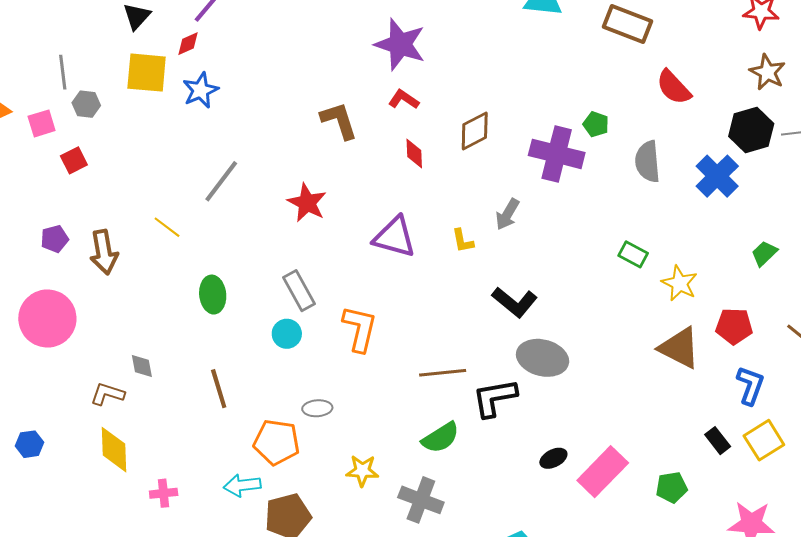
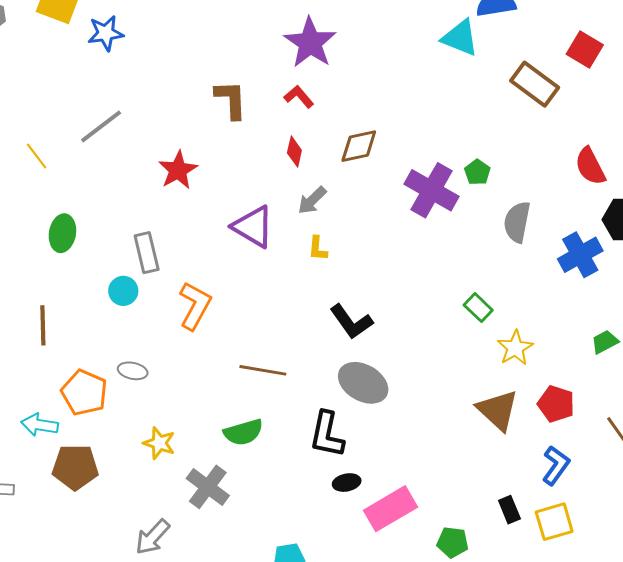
red semicircle: (674, 87) -> (590, 166), moved
gray arrow: (507, 214) -> (312, 200), moved
black L-shape: (495, 398) -> (327, 434), moved, turned -84

